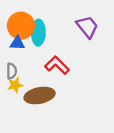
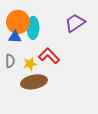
purple trapezoid: (87, 27) -> (75, 23), turned -85
yellow star: (15, 85) -> (30, 64), moved

